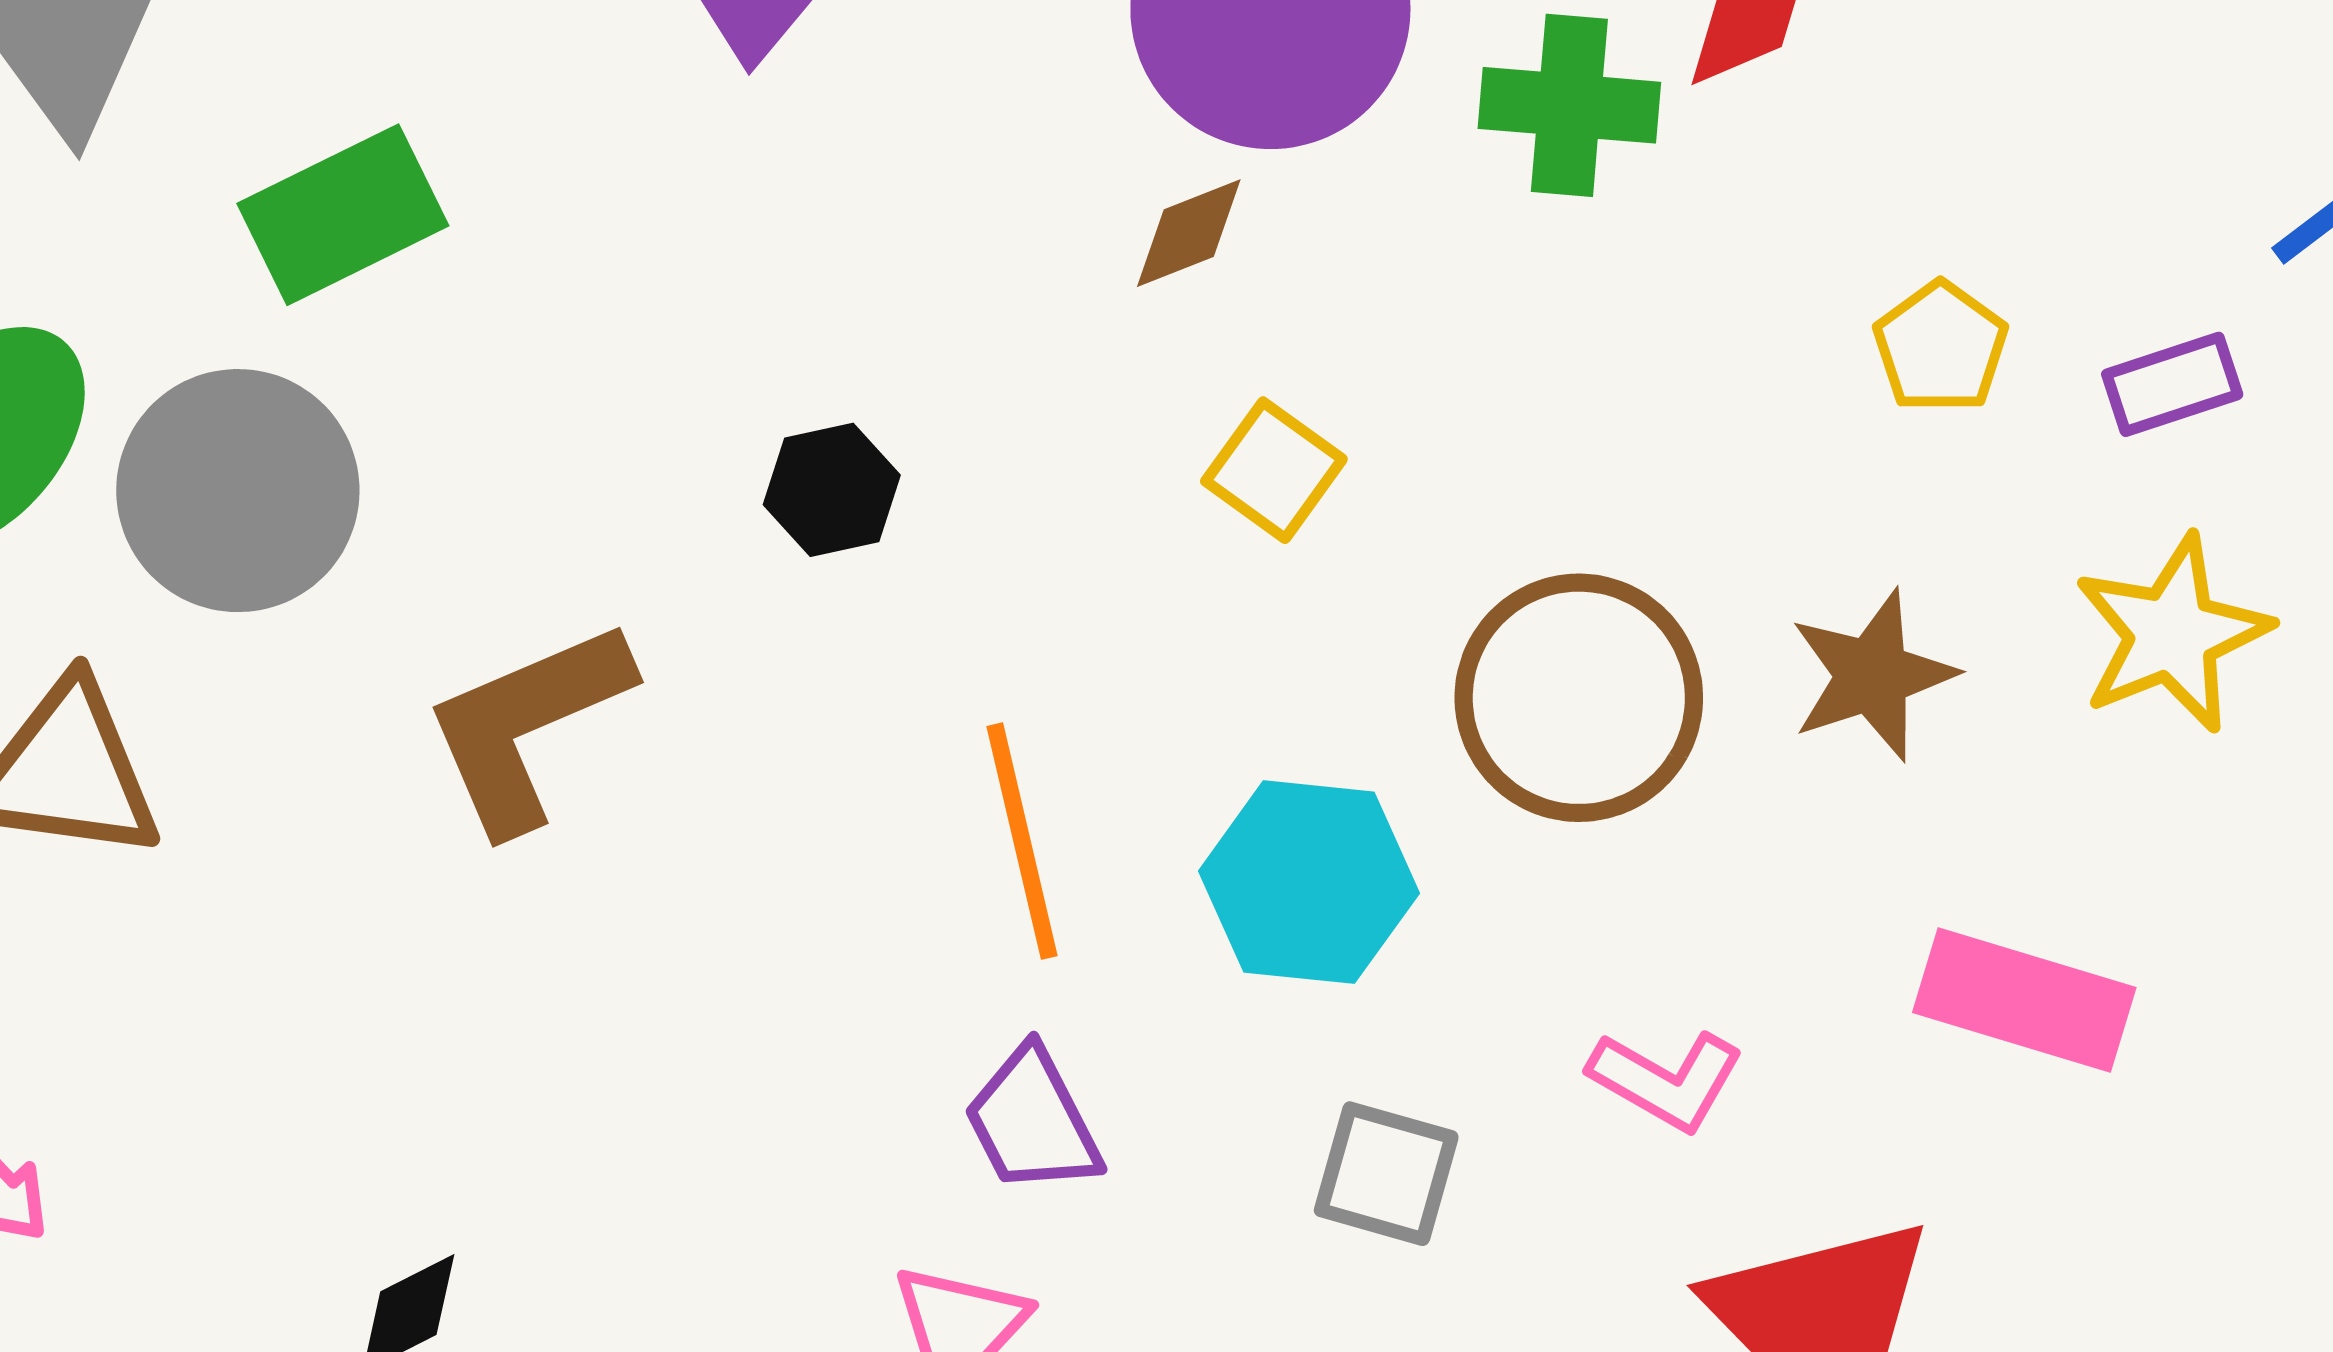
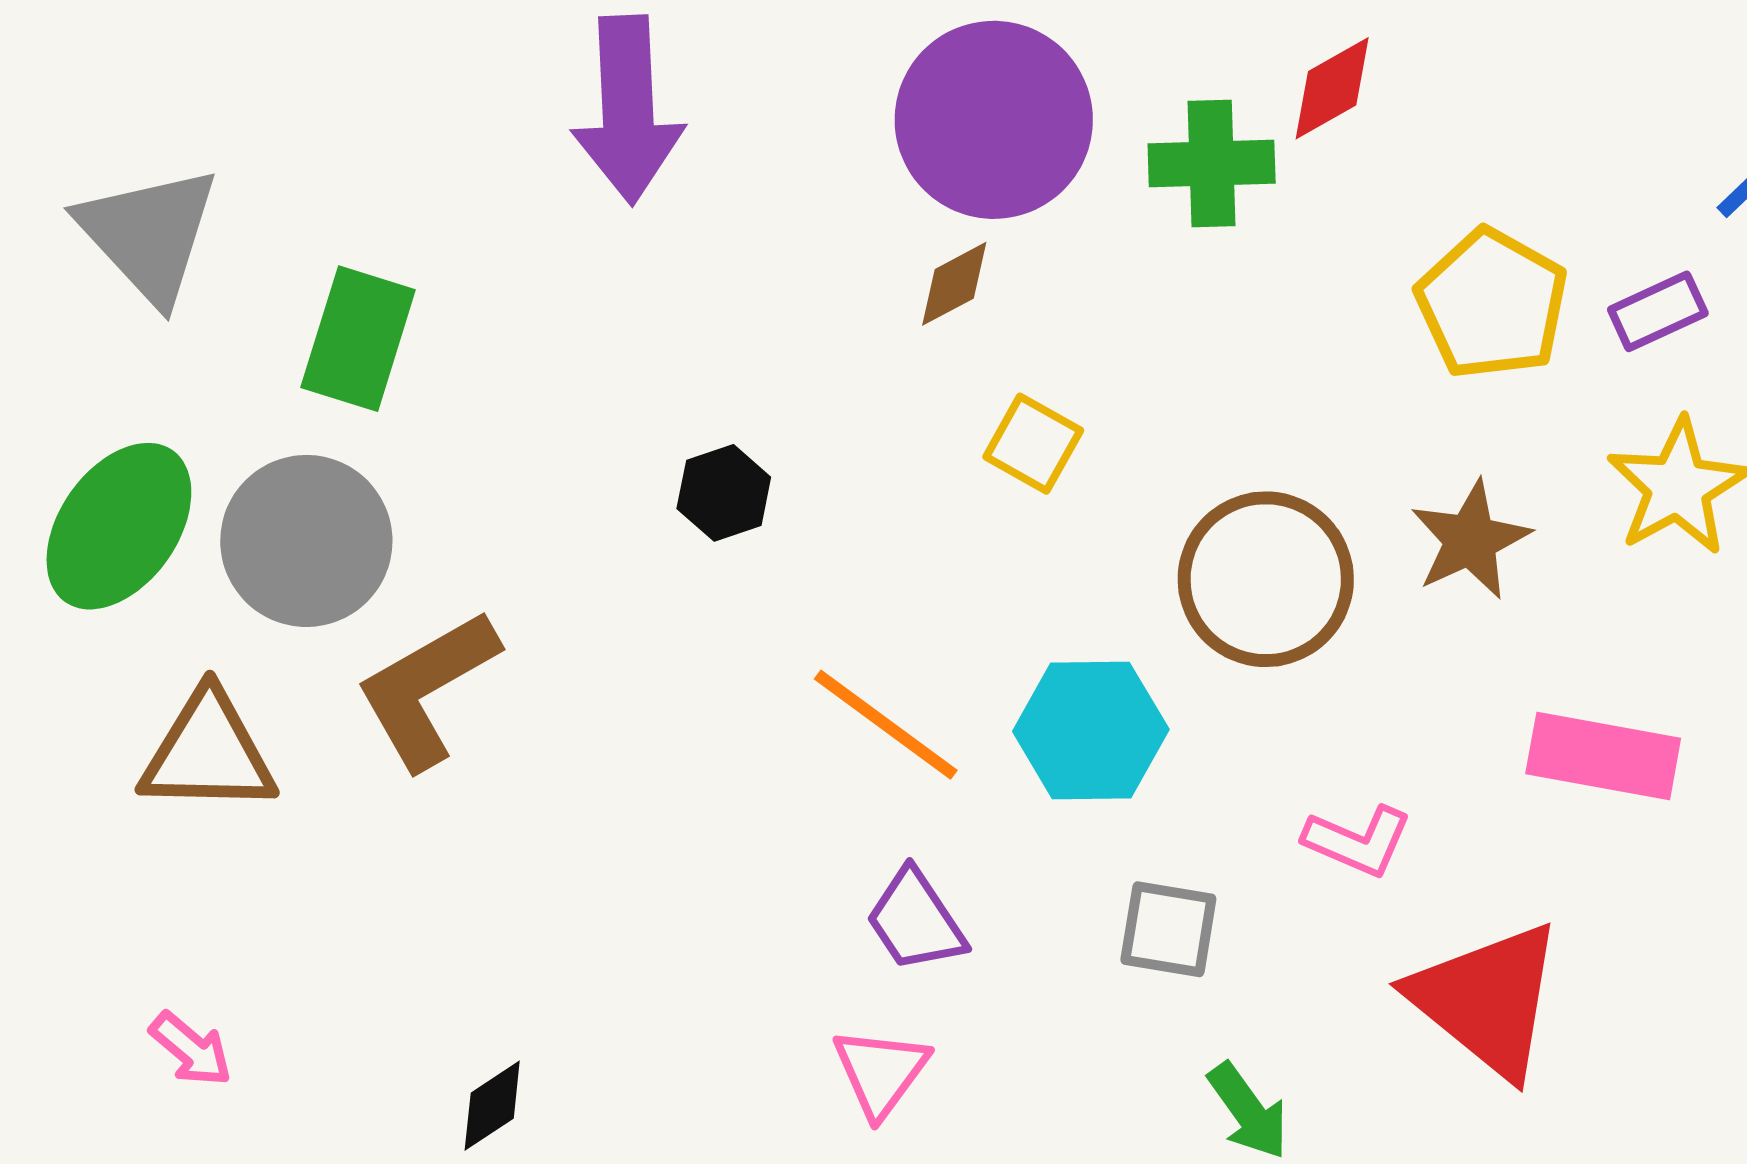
green rectangle: (343, 215) -> (358, 339), turned -40
yellow pentagon: (1941, 347) -> (1492, 304), size x1.6
brown L-shape: (527, 726) -> (427, 689), moved
orange line: (1022, 841) -> (886, 725), turned -34

